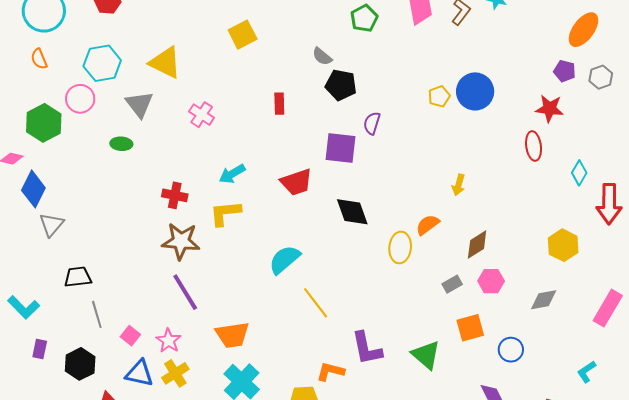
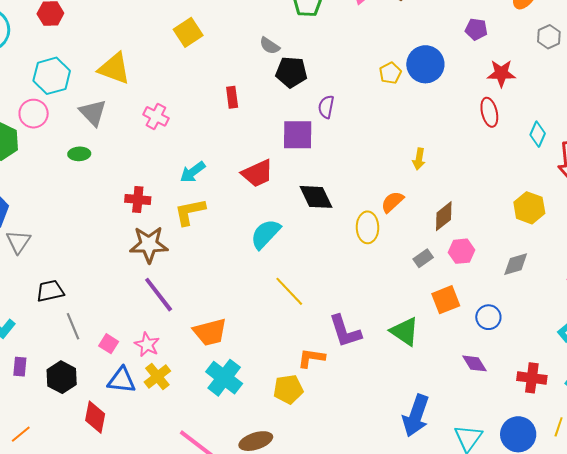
purple pentagon: (565, 71) -> (476, 29), moved
cyan semicircle: (284, 260) -> (265, 234), moved

